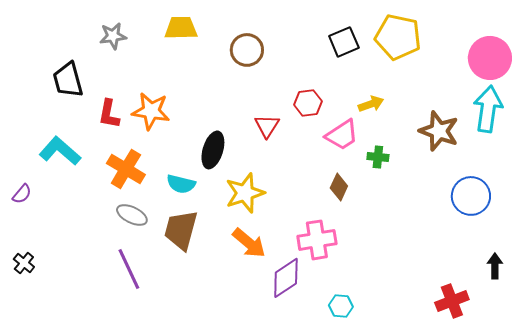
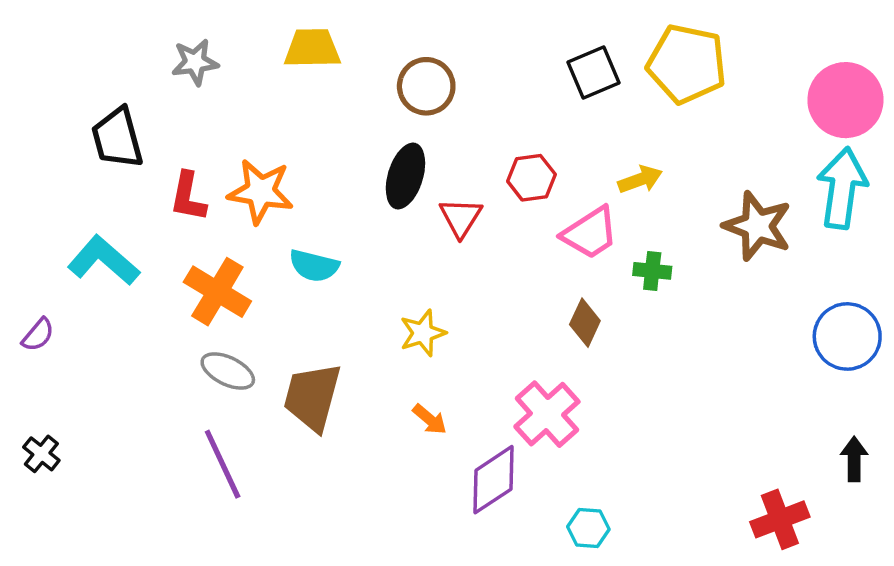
black ellipse: (213, 150) -> (405, 176), moved
cyan semicircle: (181, 184) -> (314, 266), moved
yellow star: (245, 193) -> (423, 333), size x0.7
blue circle: (471, 196) -> (847, 336), moved
pink cross: (317, 240) -> (547, 414), turned -33
orange arrow: (249, 243) -> (430, 419), size x0.6

